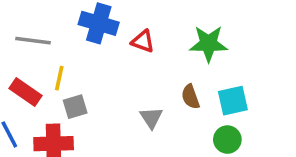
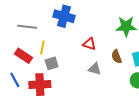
red triangle: (143, 41) -> (89, 44), moved
gray triangle: (151, 118) -> (95, 69), turned -40

